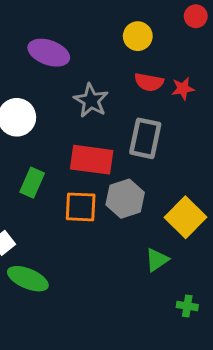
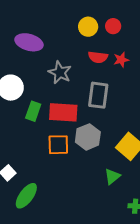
red circle: (196, 16) -> (113, 26), moved
green rectangle: (32, 183) -> (33, 111), moved
green ellipse: (28, 279) -> (26, 196), turned -72

